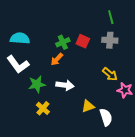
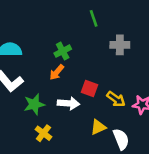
green line: (111, 17) -> (94, 18), moved
red square: (83, 41) -> (90, 89), moved
yellow arrow: (110, 74) -> (116, 99), moved

